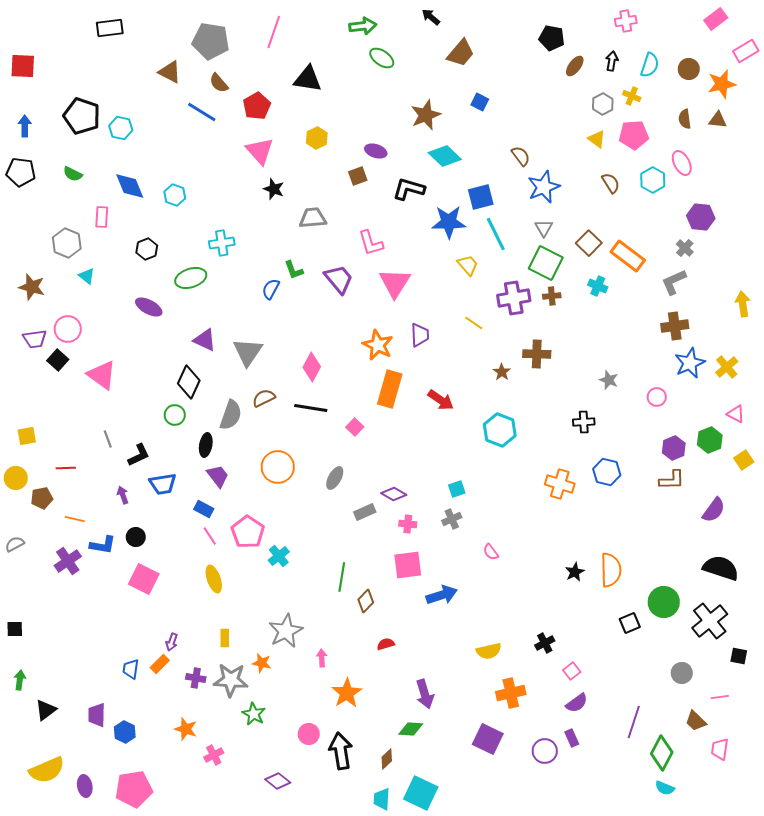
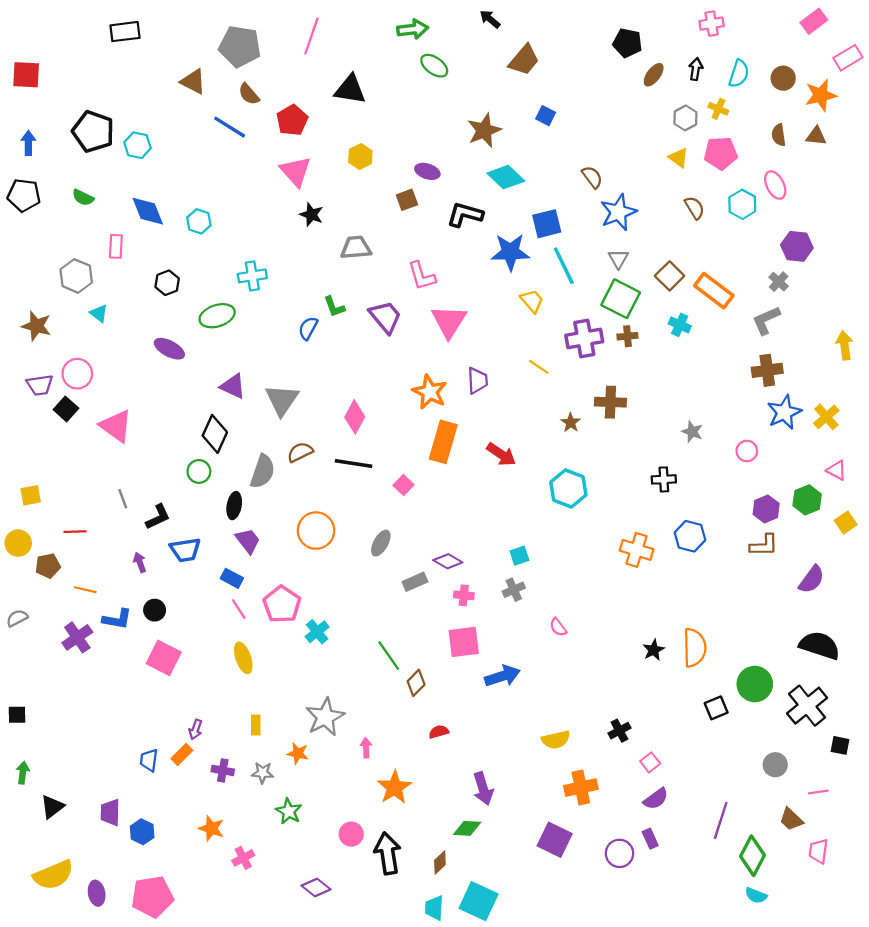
green line: (342, 577) -> (389, 656), turned -44
gray star: (231, 680) -> (263, 773), size x0.6

